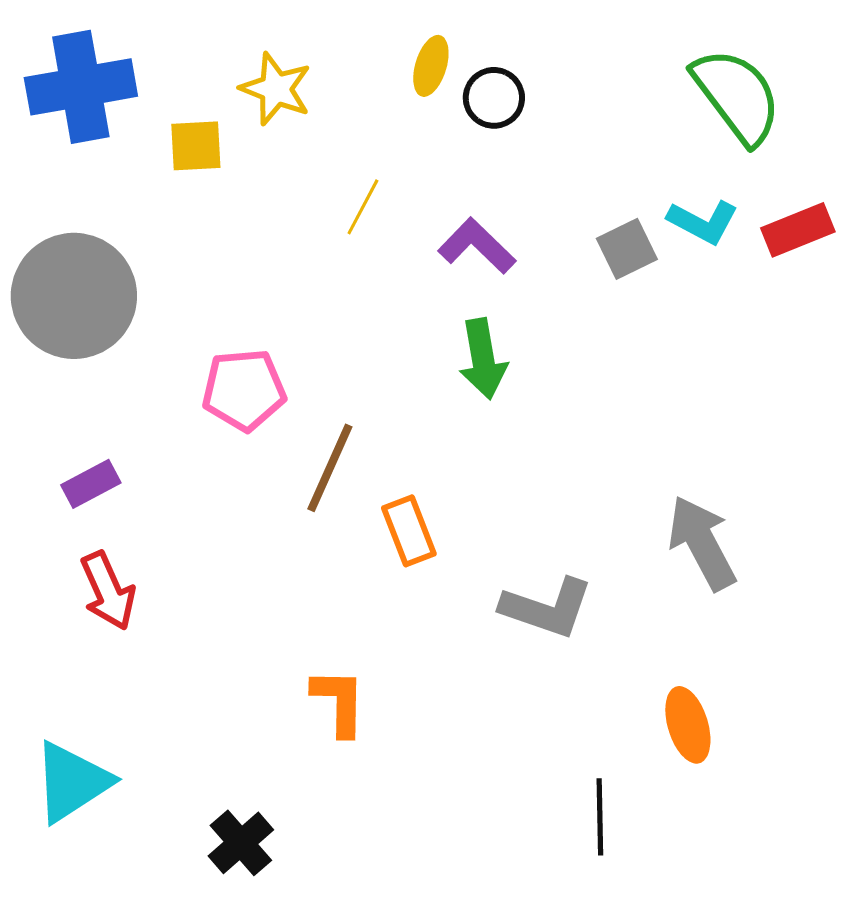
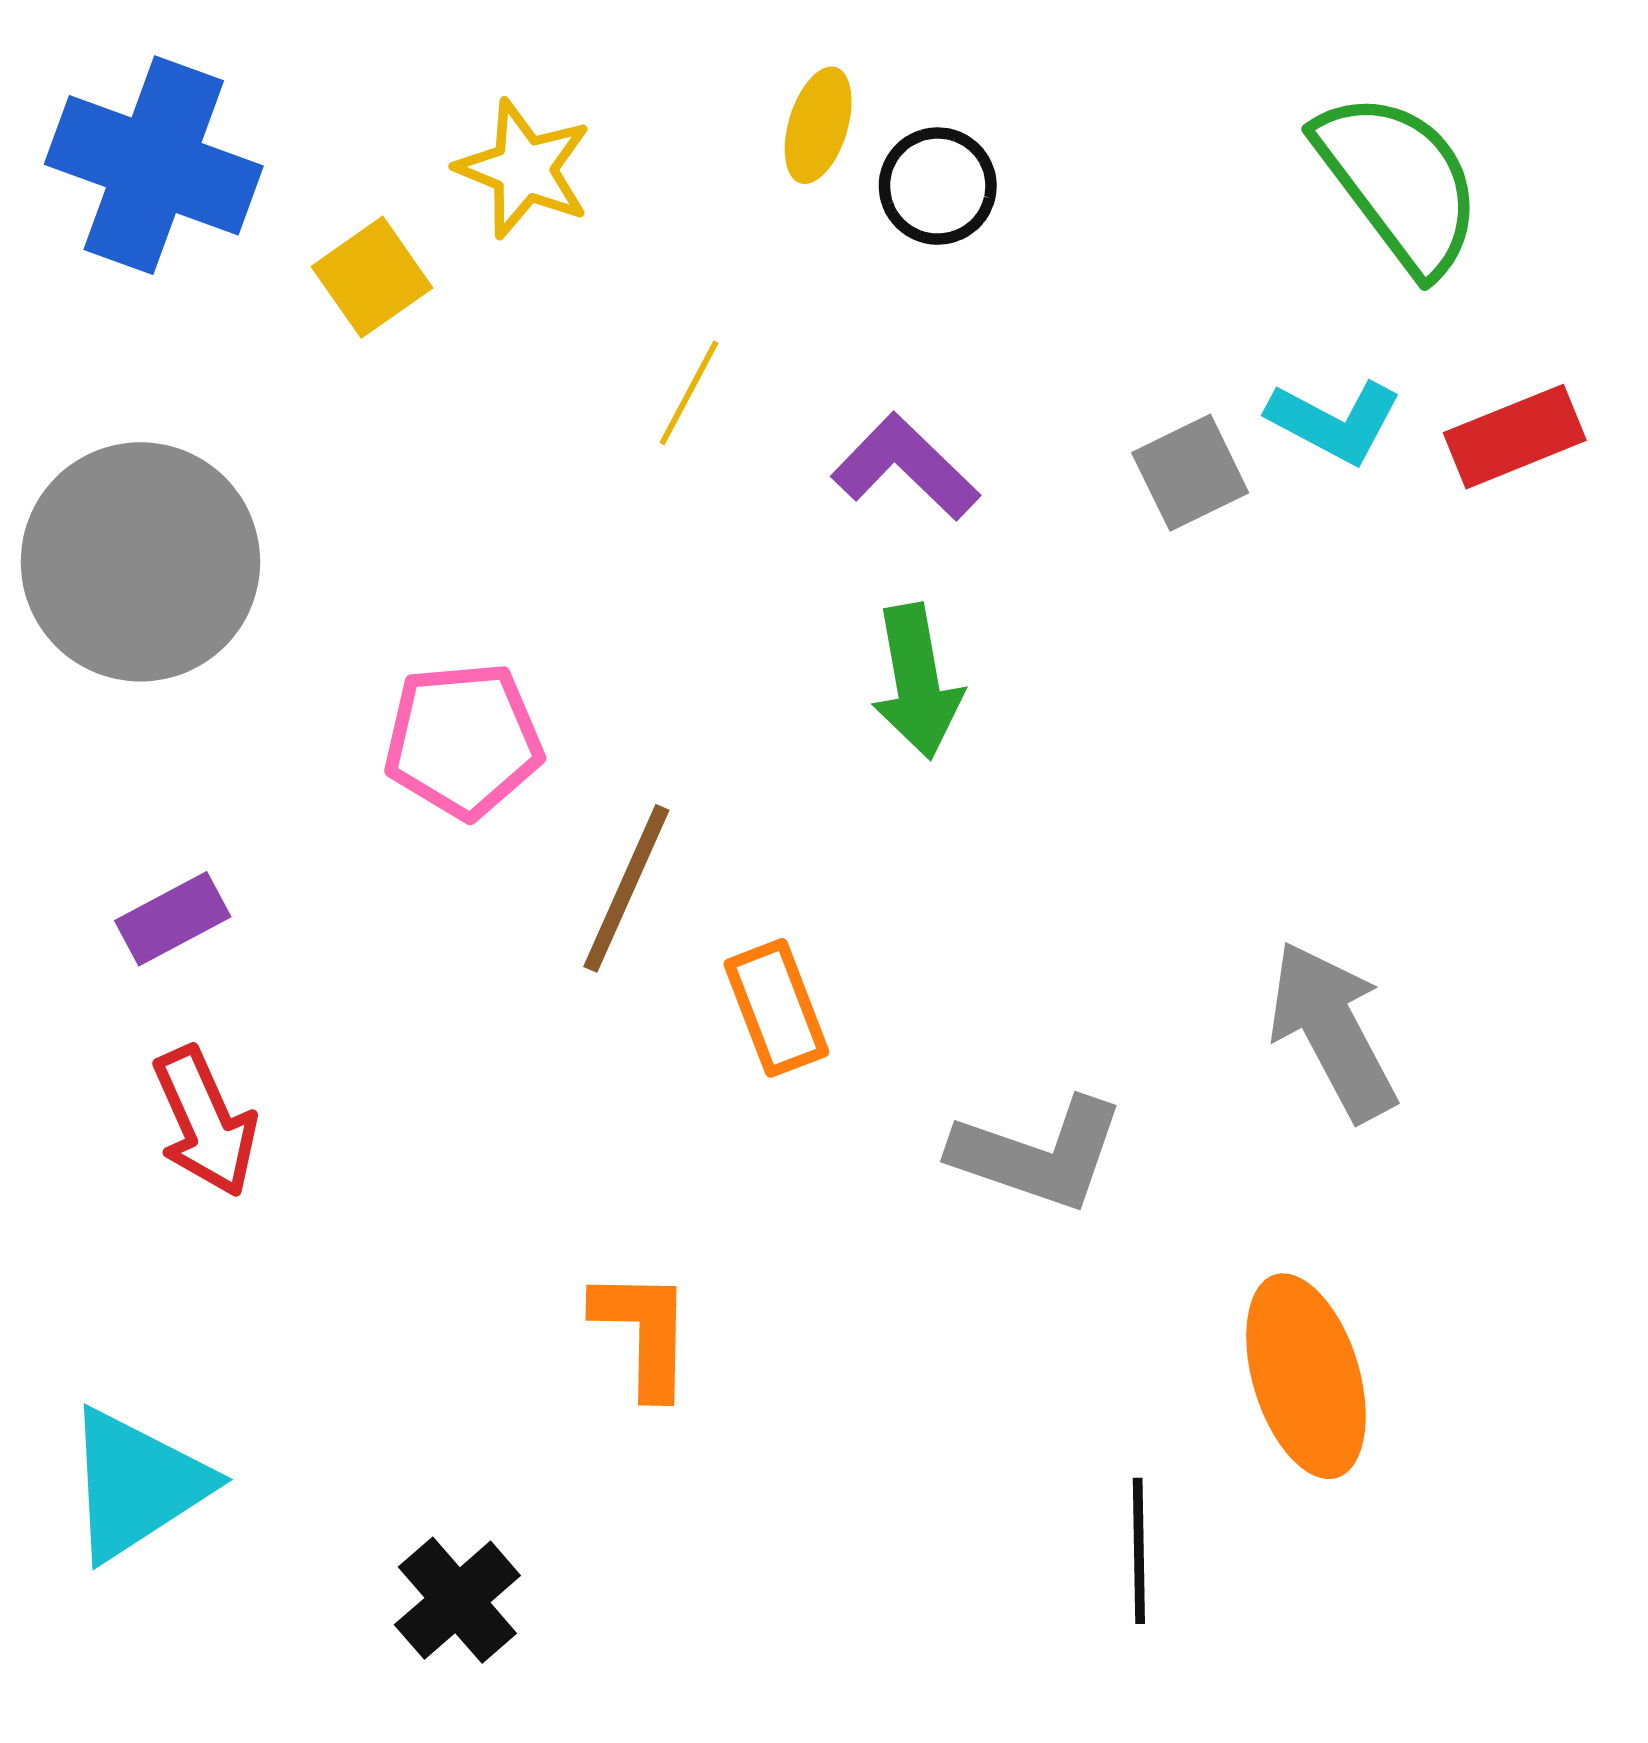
blue cross: (81, 87) -> (154, 165), turned 30
yellow square: (196, 146) -> (372, 277), turned -32
orange ellipse: (688, 725) -> (1306, 1376), size x1.4

